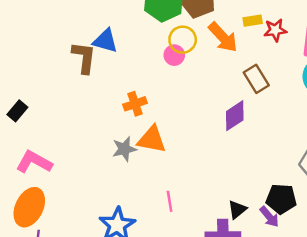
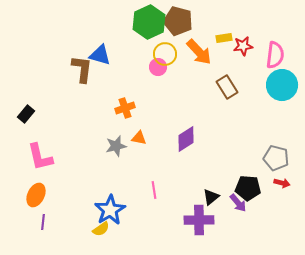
purple diamond: (235, 116) -> (186, 139), moved
orange triangle: (152, 139) -> (139, 138), size x0.6
pink L-shape: (34, 162) -> (40, 157), turned -132
orange ellipse: (29, 207) -> (36, 195), size x0.7

